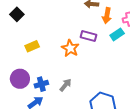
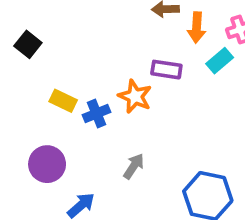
yellow rectangle: (32, 46) -> (63, 101), turned 56
blue cross: (41, 84) -> (96, 114), moved

